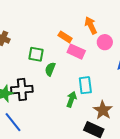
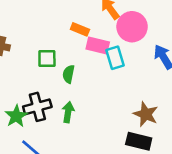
pink circle: (105, 42) -> (132, 27), size x1.5
cyan rectangle: (85, 85) -> (115, 58), moved
green arrow: (71, 99) -> (68, 112), moved

